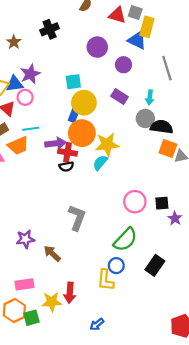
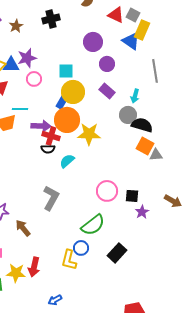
purple circle: (123, 65) -> (107, 64), moved
pink circle: (25, 97) -> (34, 79), moved
cyan semicircle: (100, 163) -> (67, 161), moved

